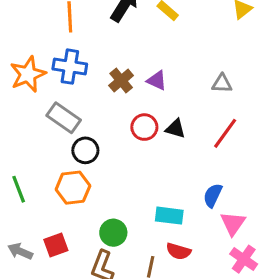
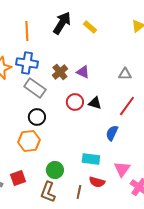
gray rectangle: (64, 118) -> (35, 88), moved
blue semicircle: (213, 195) -> (112, 133), moved
pink triangle: (233, 223) -> (122, 169), moved

